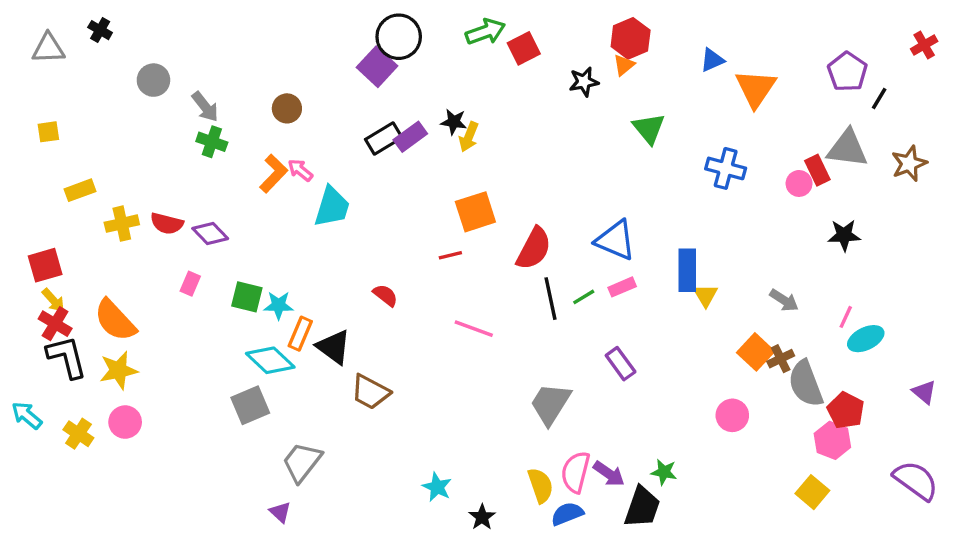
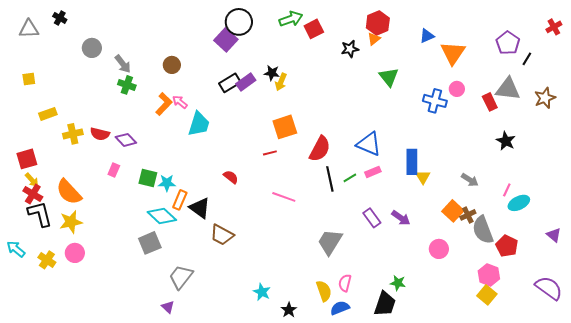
pink circle: (799, 183) -> (457, 89), moved
black star: (844, 235) -> (506, 141), turned 30
pink hexagon: (832, 440) -> (489, 275), moved
pink semicircle: (576, 472) -> (345, 283), size x0.7
purple arrow: (609, 474) -> (401, 218), moved

